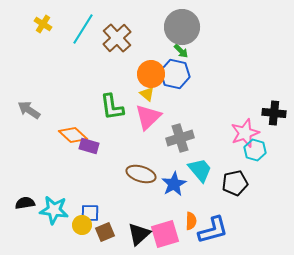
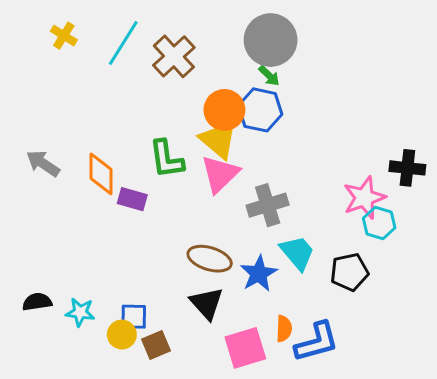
yellow triangle: (147, 94) -> (218, 140), size x1.8
orange diamond: (73, 135) -> (101, 174), moved, turned 48
purple rectangle: (89, 146) -> (132, 199), moved
cyan star: (54, 210) -> (80, 312), size x0.7
black triangle: (139, 234) -> (207, 303), moved, turned -30

